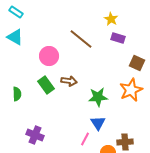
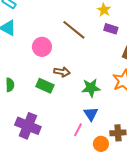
green rectangle: (46, 85) -> (45, 86), moved, turned -30
purple cross: (35, 135) -> (28, 126), size x1.4

